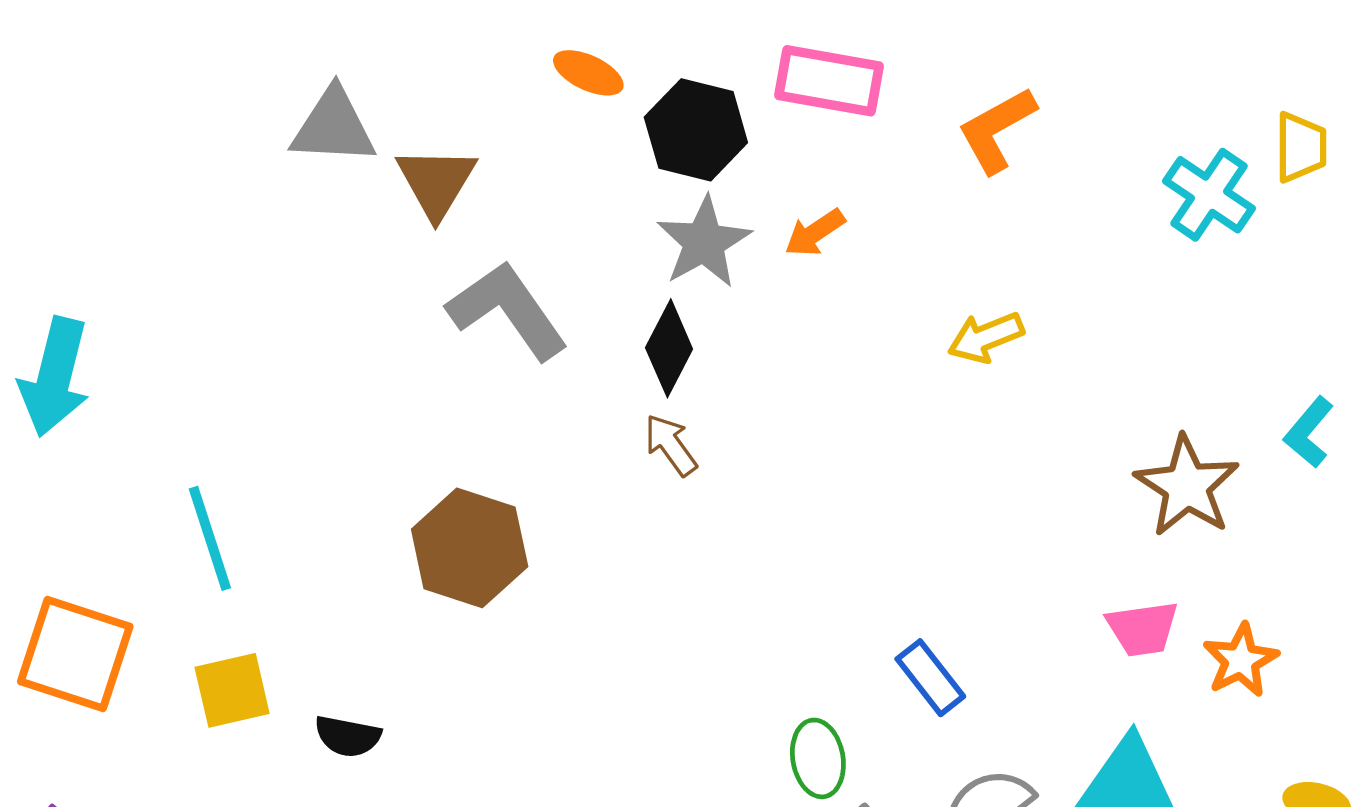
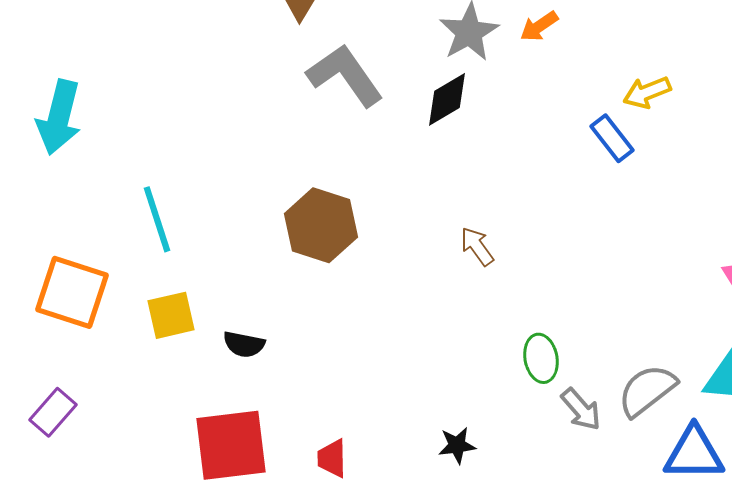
black diamond: (669, 348) -> (447, 99), turned 32
brown arrow: (671, 445) -> (477, 246), moved
blue rectangle: (930, 678) -> (612, 138), moved

